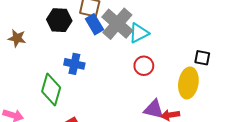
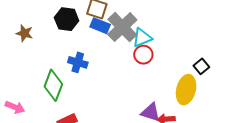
blue rectangle: (94, 24) -> (100, 26), turned -42
black square: (202, 58) -> (201, 66), turned 35
red circle: (144, 66) -> (143, 55), moved

